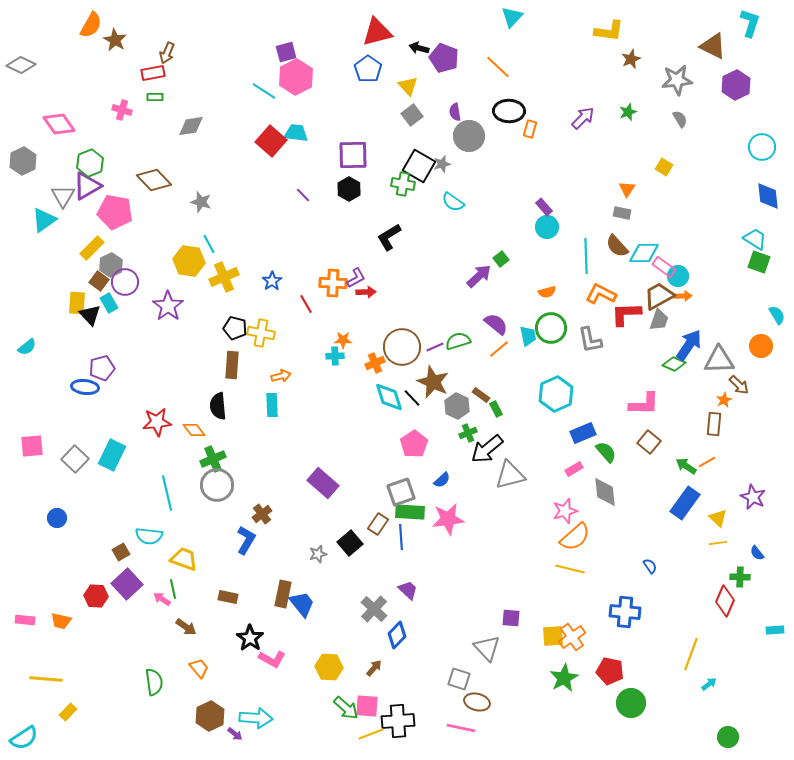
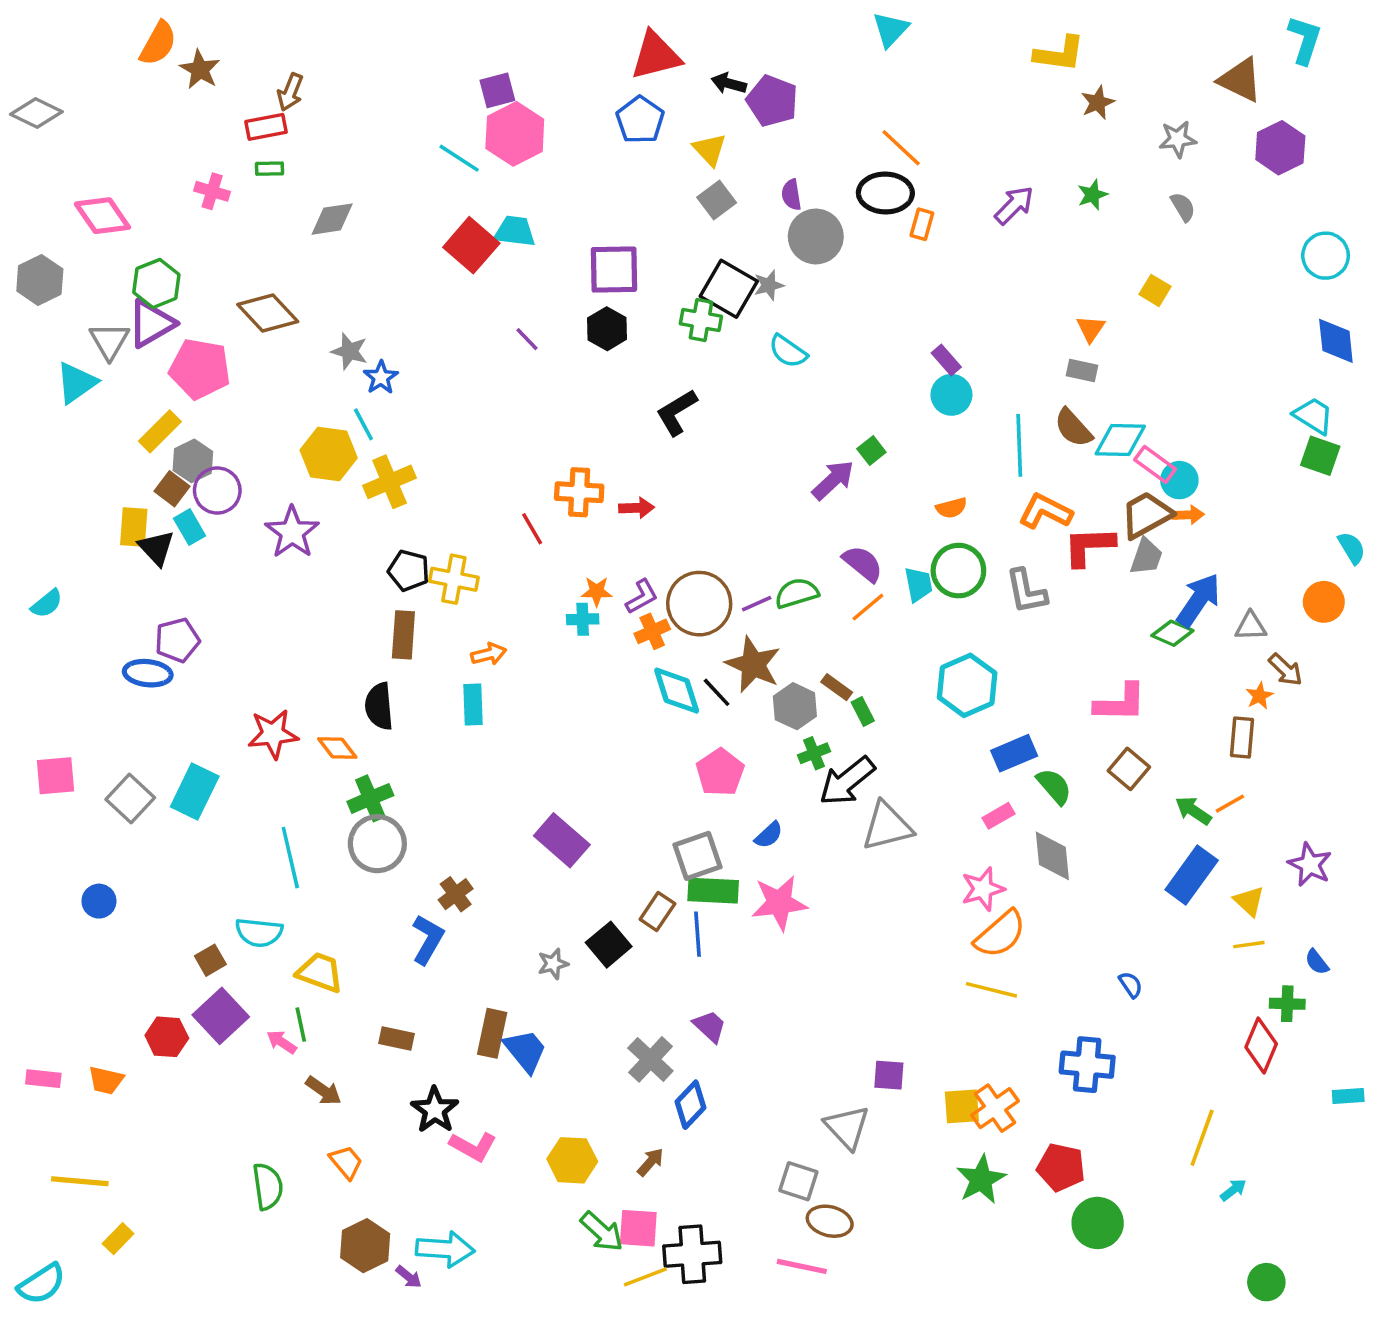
orange line: (498, 67) -> (901, 148), moved
gray star: (677, 80) -> (1178, 139), size x0.7
purple L-shape: (356, 278) -> (642, 597), moved
blue star: (272, 281) -> (381, 377), moved
gray triangle: (719, 360) -> (1251, 626), size x0.6

